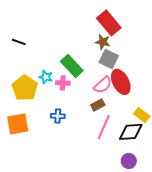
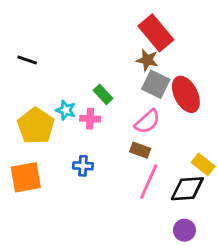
green rectangle: (72, 66) -> (103, 94), size x0.6
red ellipse: (121, 82) -> (186, 94), moved
brown rectangle: (98, 105) -> (140, 150), turned 48

